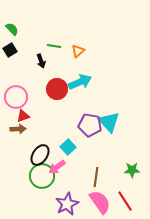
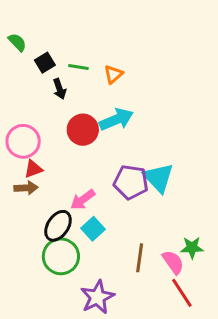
black square: (10, 50) -> (45, 63), moved
cyan square: (68, 147) -> (93, 229), moved
pink arrow: (57, 167) -> (83, 200), moved
pink semicircle: (100, 202) -> (173, 262), moved, size x0.7

